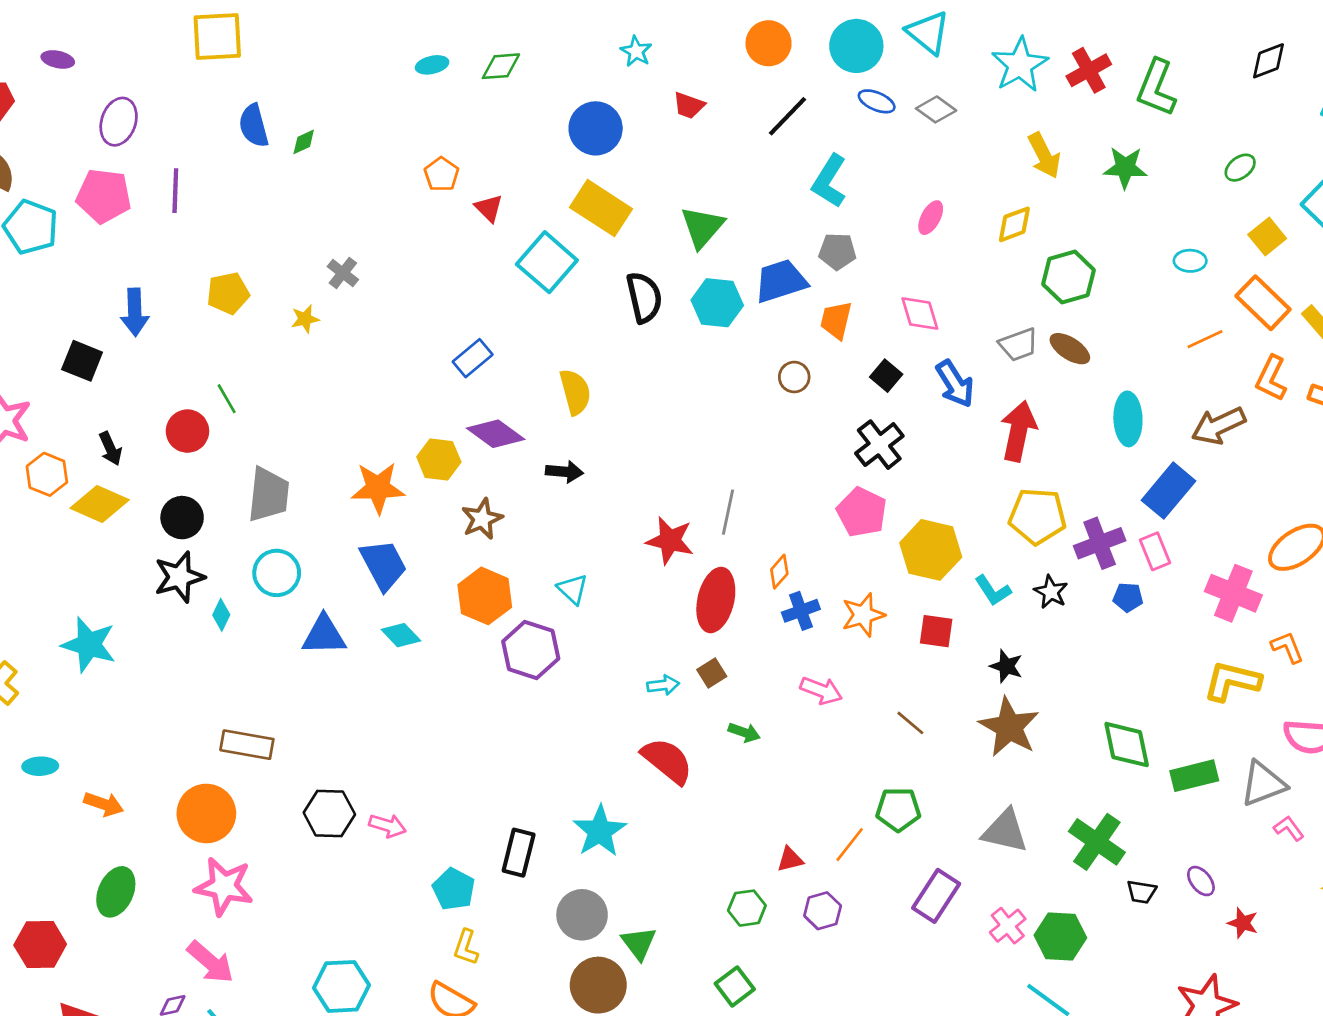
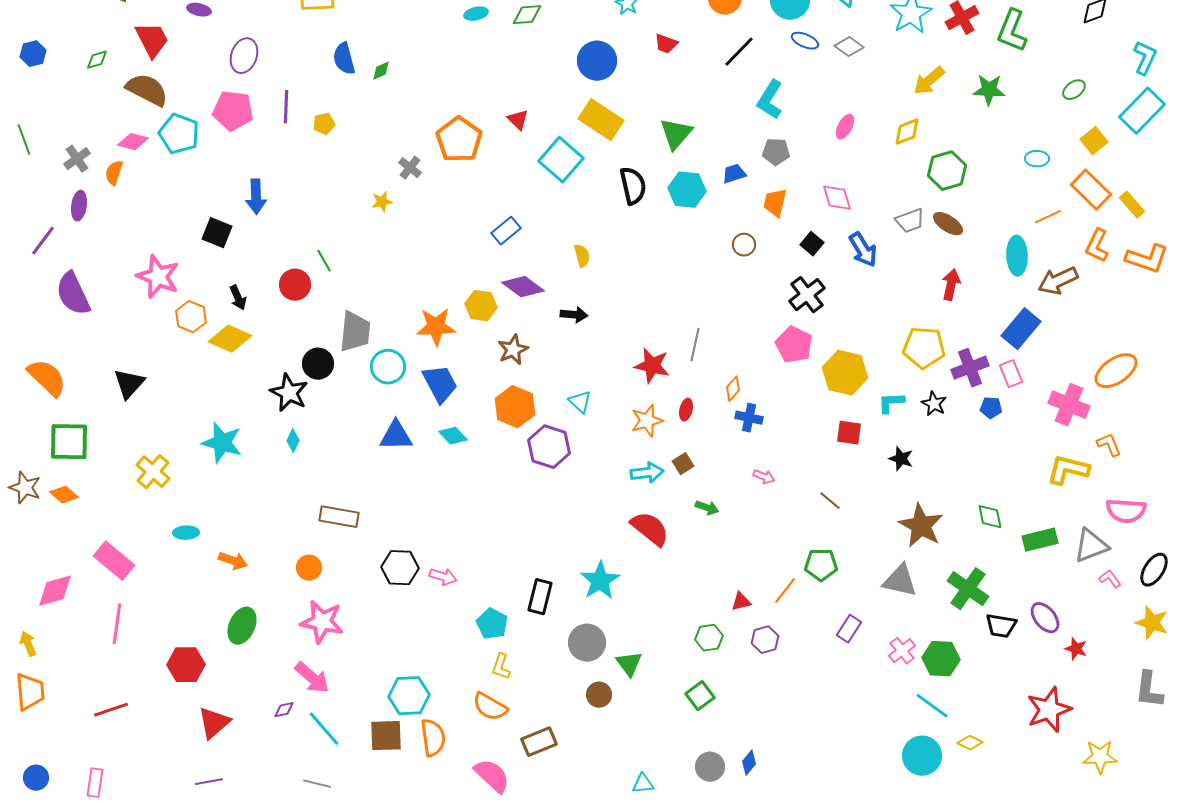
yellow arrow: (1044, 155) -> (929, 81), turned 76
orange pentagon: (442, 174) -> (459, 140), moved, size x1.8
blue trapezoid: (781, 281) -> (734, 174), size x0.6
yellow pentagon: (228, 293) -> (324, 124), moved, size x0.7
yellow semicircle: (575, 392) -> (582, 256), size x0.7
cyan ellipse: (1128, 419) -> (1017, 256), moved
red arrow: (1019, 431) -> (951, 285), moved, size x0.7
black circle: (182, 518) -> (318, 364), moved
cyan circle: (277, 573) -> (388, 367), moved
black star: (179, 577) -> (289, 393), turned -30
cyan L-shape: (993, 591) -> (891, 403), turned 120
red ellipse: (716, 600) -> (686, 410), size x0.5
blue cross: (801, 611) -> (749, 418), turned 32
cyan diamond: (221, 615) -> (293, 441), moved
orange star: (863, 615) -> (647, 421), moved
cyan arrow: (663, 685) -> (647, 473), size x1.4
pink arrow: (821, 691) -> (764, 477), size x0.7
brown star: (1009, 727) -> (921, 526), moved
green diamond: (1127, 745) -> (990, 517), size x0.7
orange circle: (206, 813) -> (309, 568), size x0.6
purple ellipse: (1201, 881) -> (1045, 618), size x1.4
black trapezoid: (1141, 892) -> (1001, 626), size x1.4
purple rectangle: (936, 896) -> (849, 629), size x0.7
brown circle: (598, 985) -> (599, 695), size x0.6

